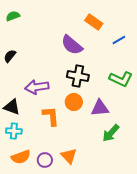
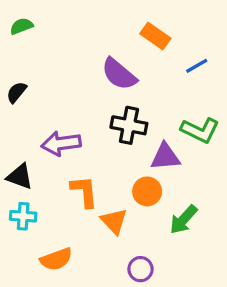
orange circle: (74, 102) -> (147, 191), moved
purple triangle: (100, 108) -> (165, 157), moved
orange triangle: (69, 156) -> (114, 221), moved
orange semicircle: (21, 157) -> (56, 259), moved
purple circle: (45, 160) -> (140, 269), moved

